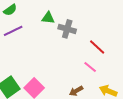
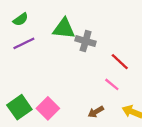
green triangle: (48, 18) -> (64, 29), size x1.5

